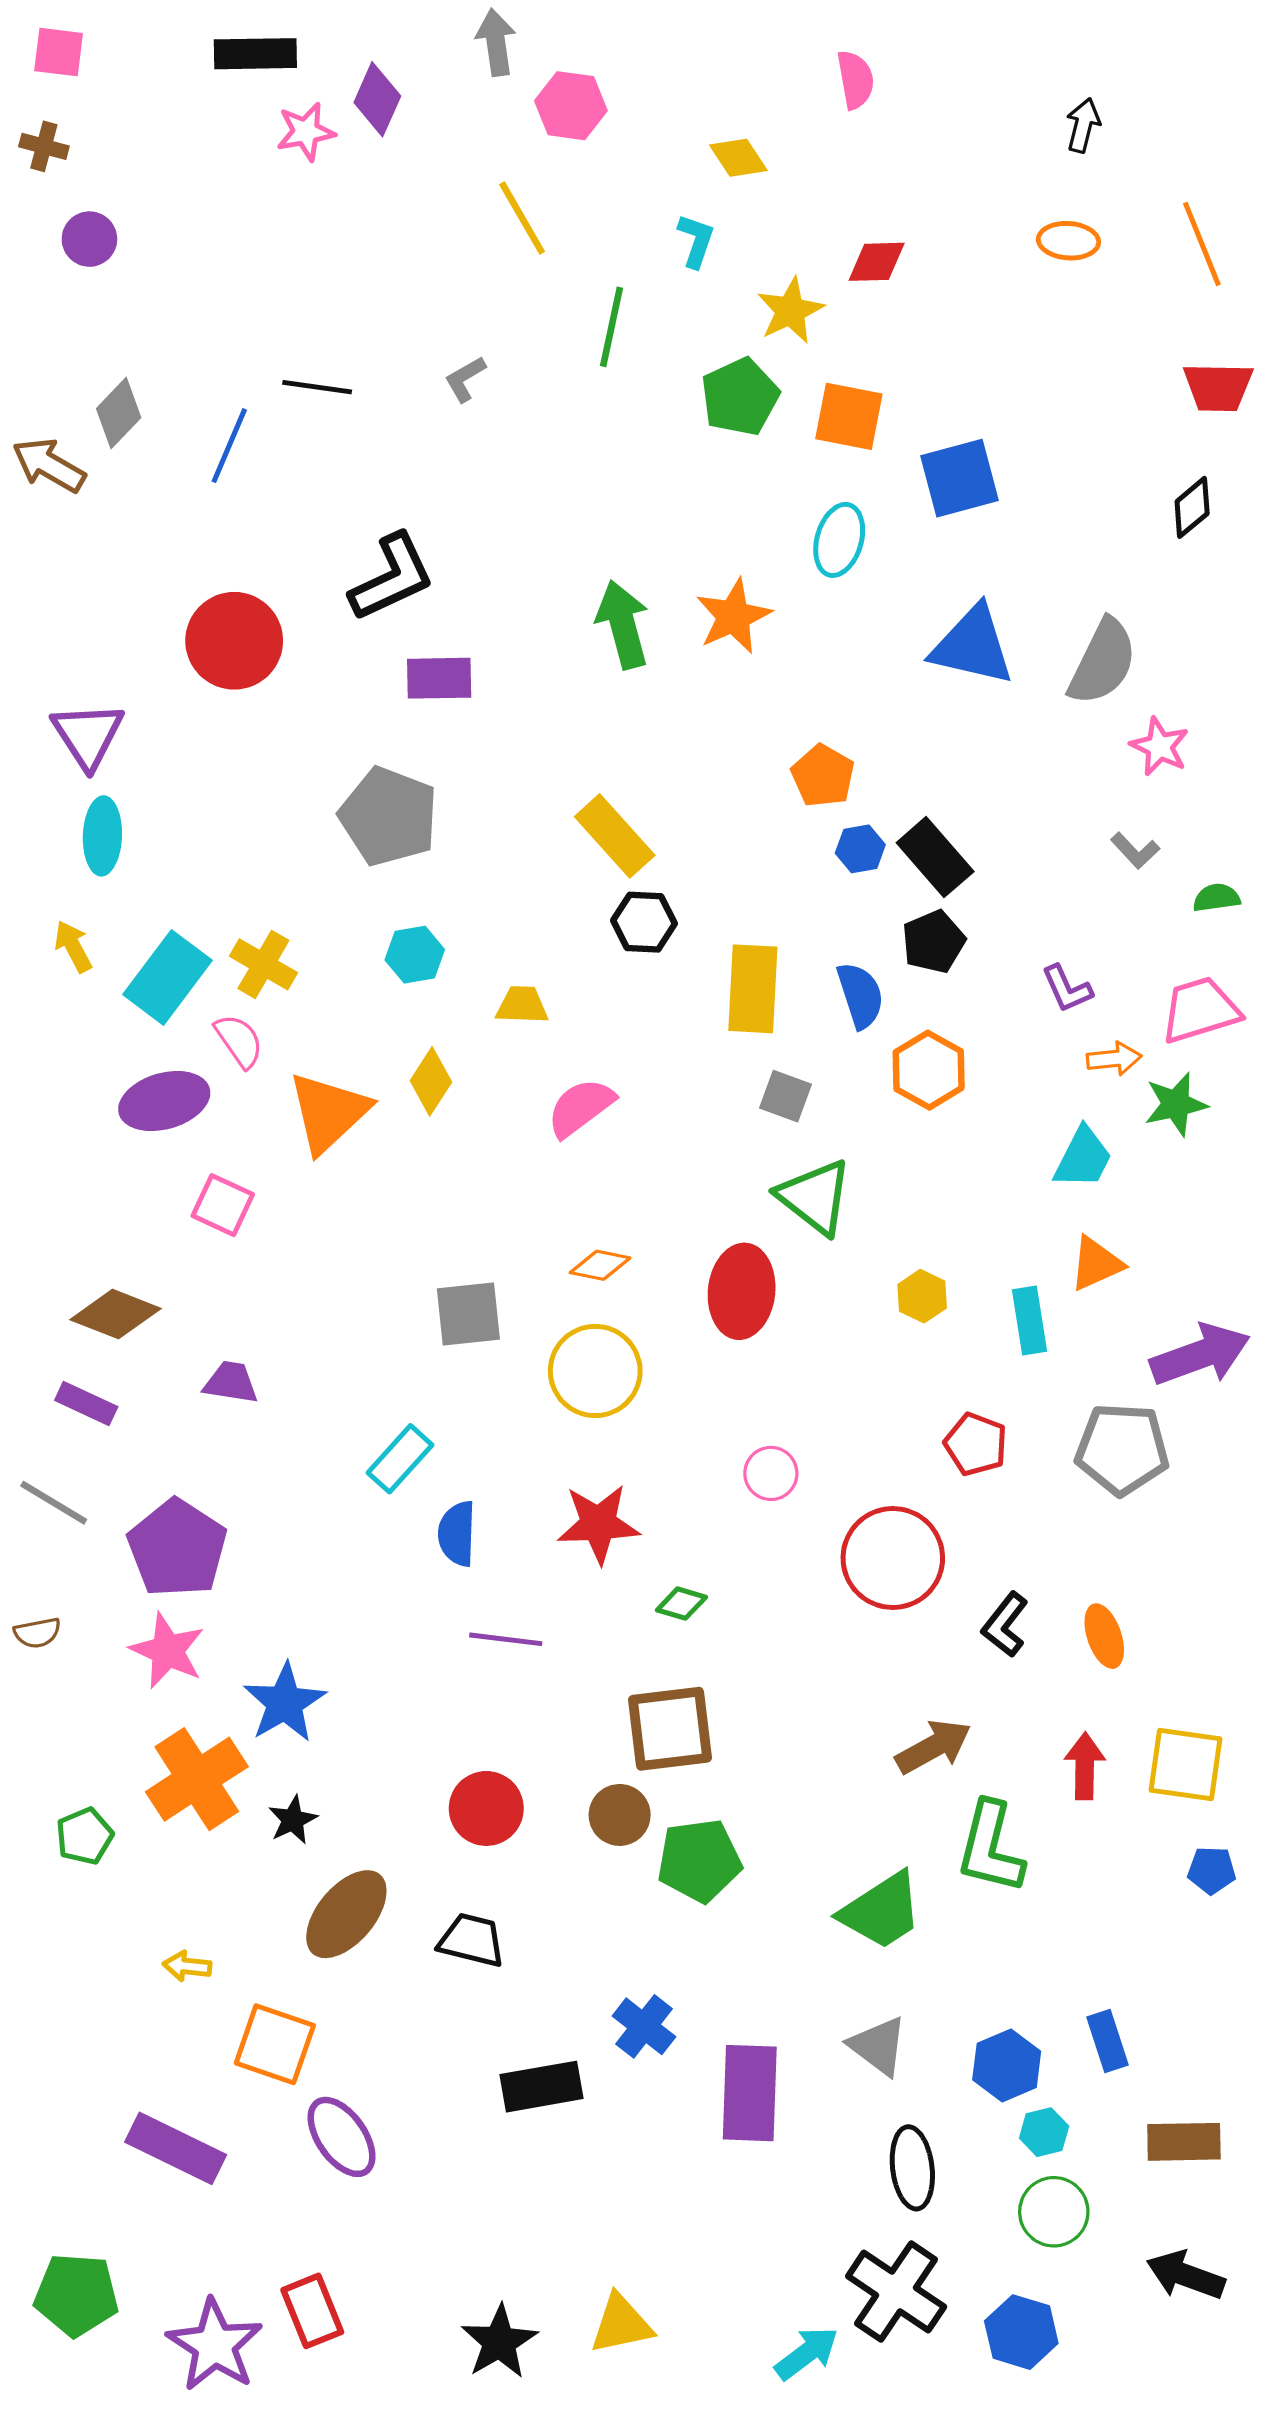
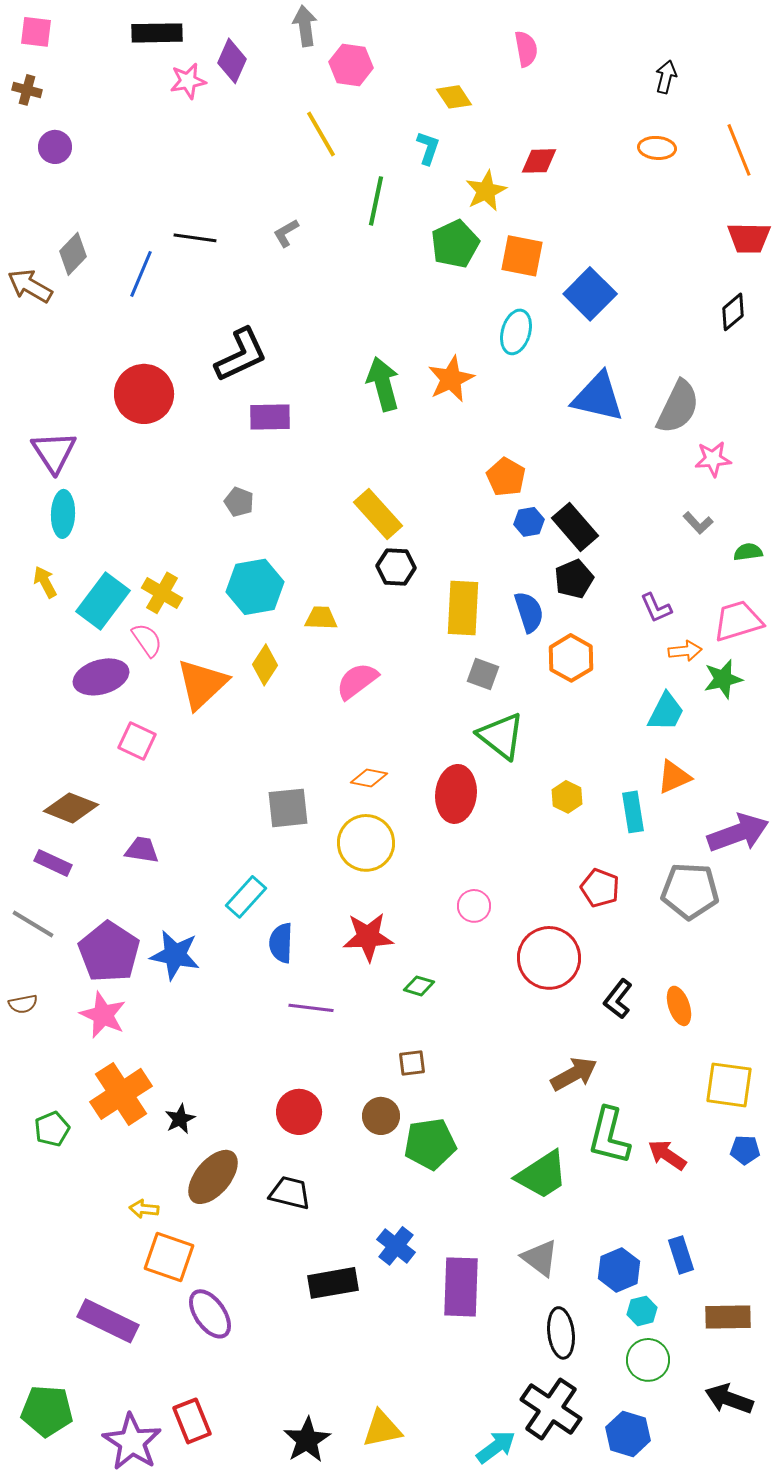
blue square: (960, 478) -> (590, 294), turned -30
pink star: (1160, 746) -> (713, 459), turned -30
gray pentagon: (389, 816) -> (239, 502), size x0.5
cyan hexagon: (415, 955) -> (255, 587), size x1.6
blue star: (285, 1703) -> (175, 955), moved, turned -30
brown square: (670, 1729) -> (412, 1063), size x0.5
red arrow: (1085, 1766) -> (667, 1155), moved, turned -57
yellow arrow: (187, 1966) -> (144, 1209), moved

